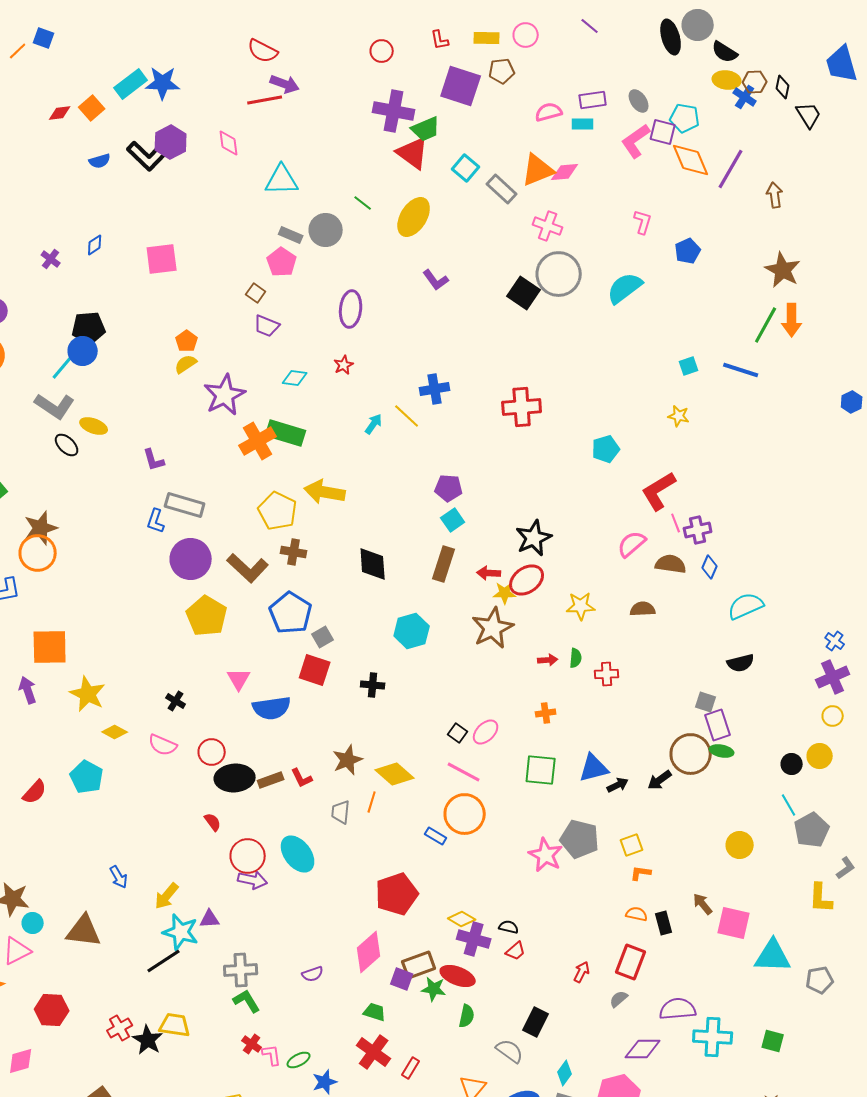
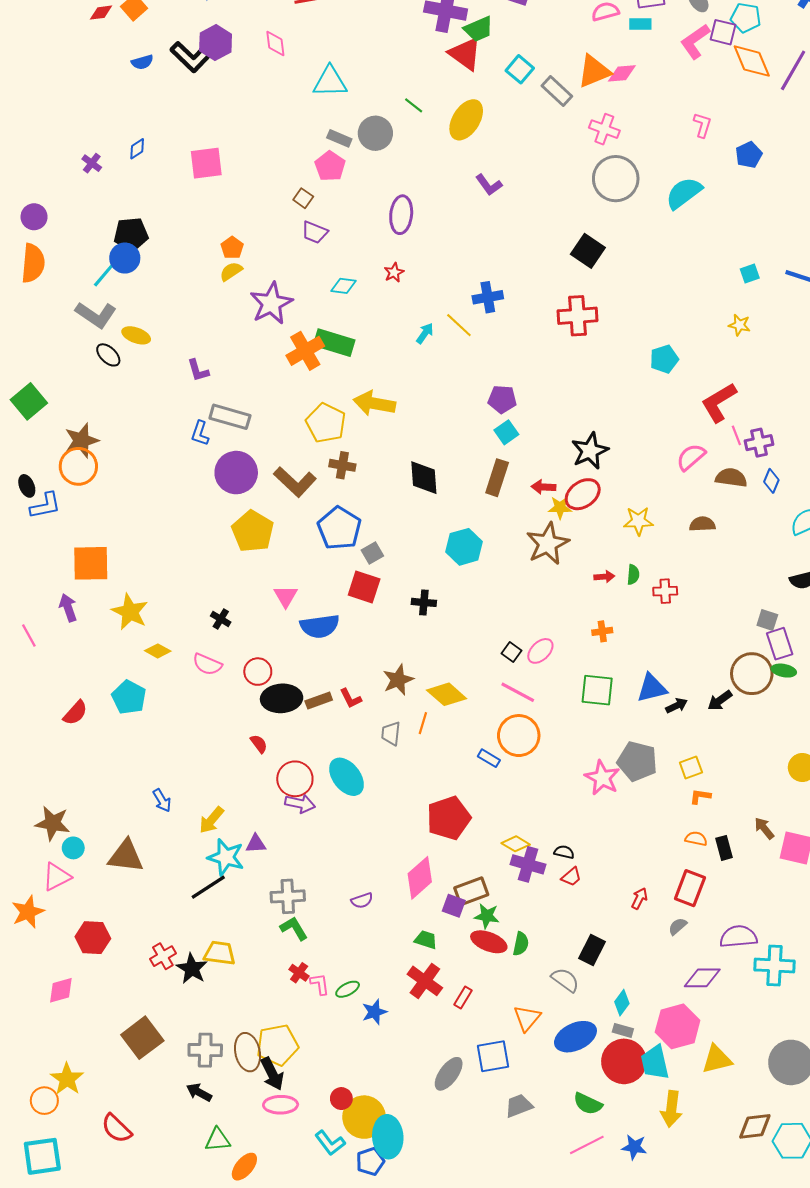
black square: (524, 293) -> (588, 251), moved
red ellipse: (458, 976) -> (489, 942), moved

